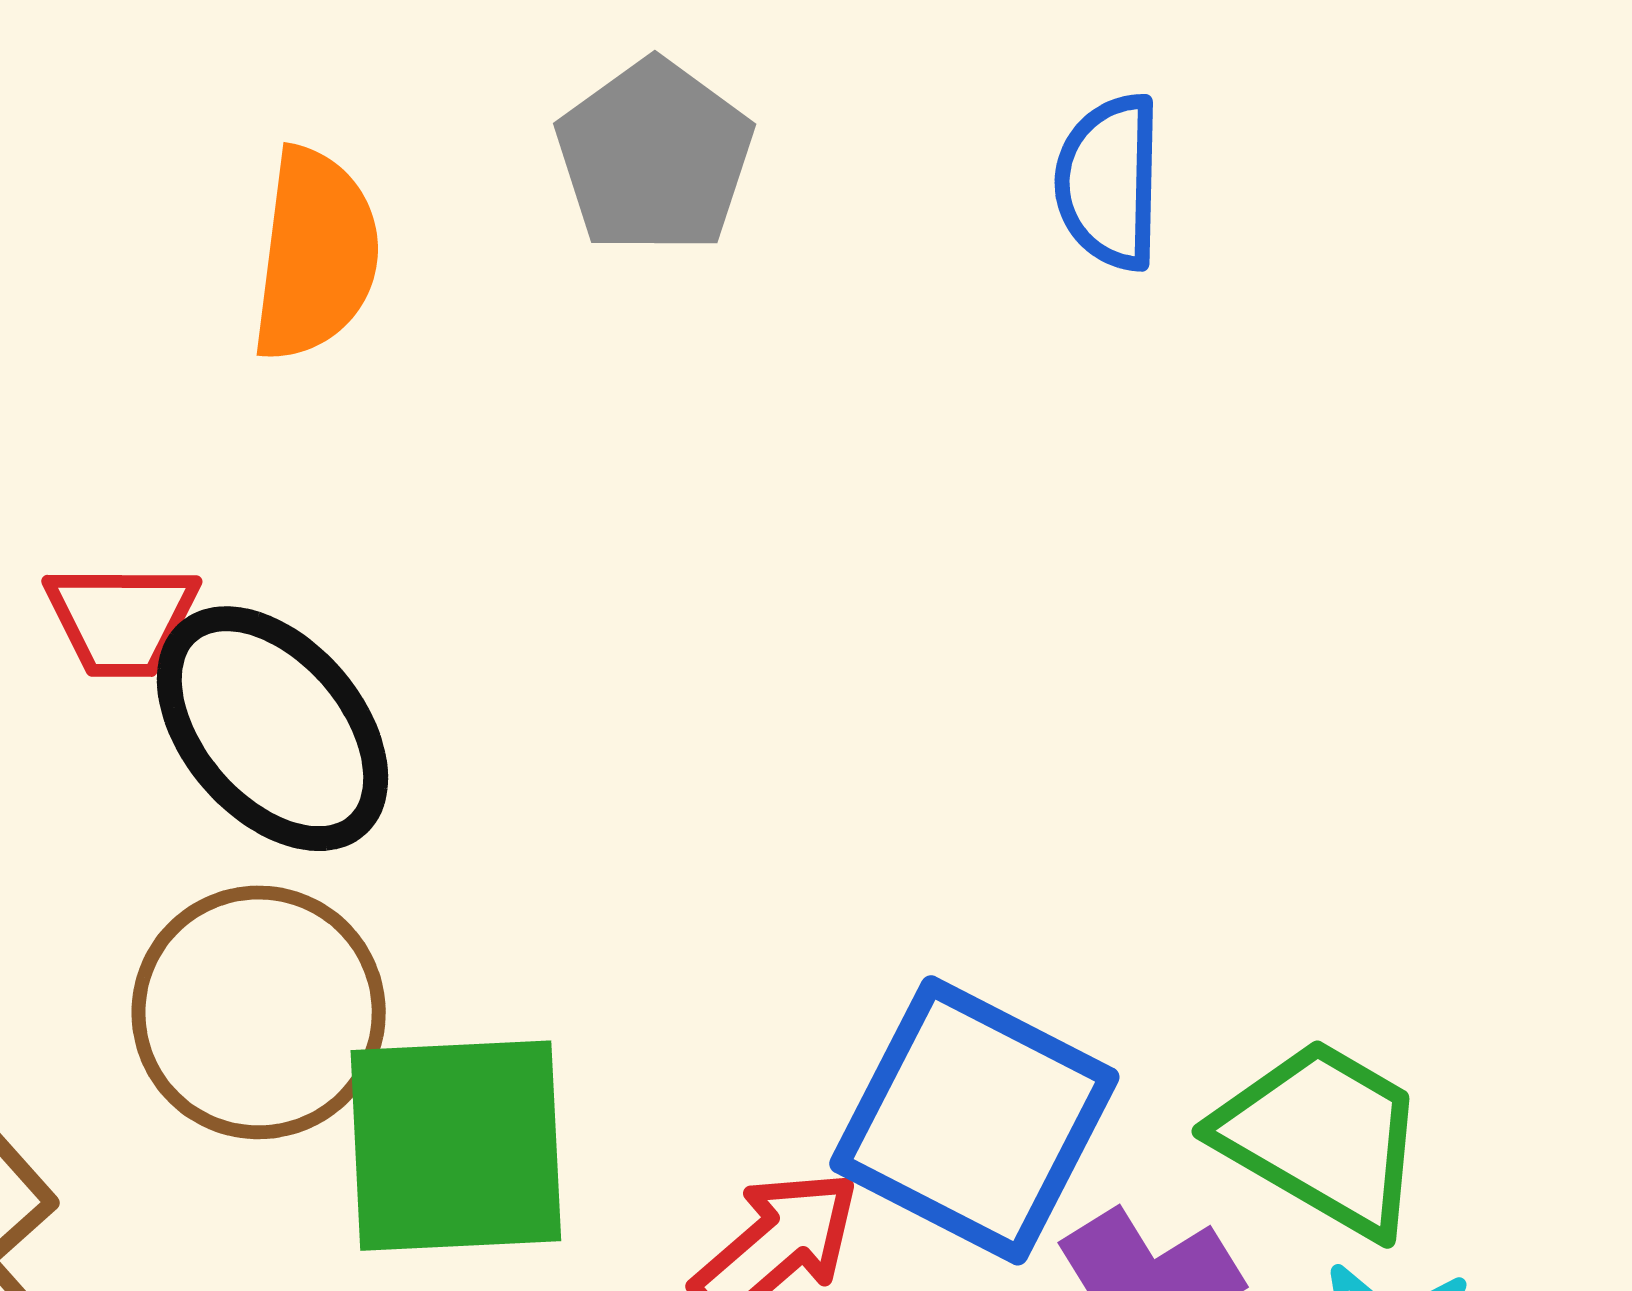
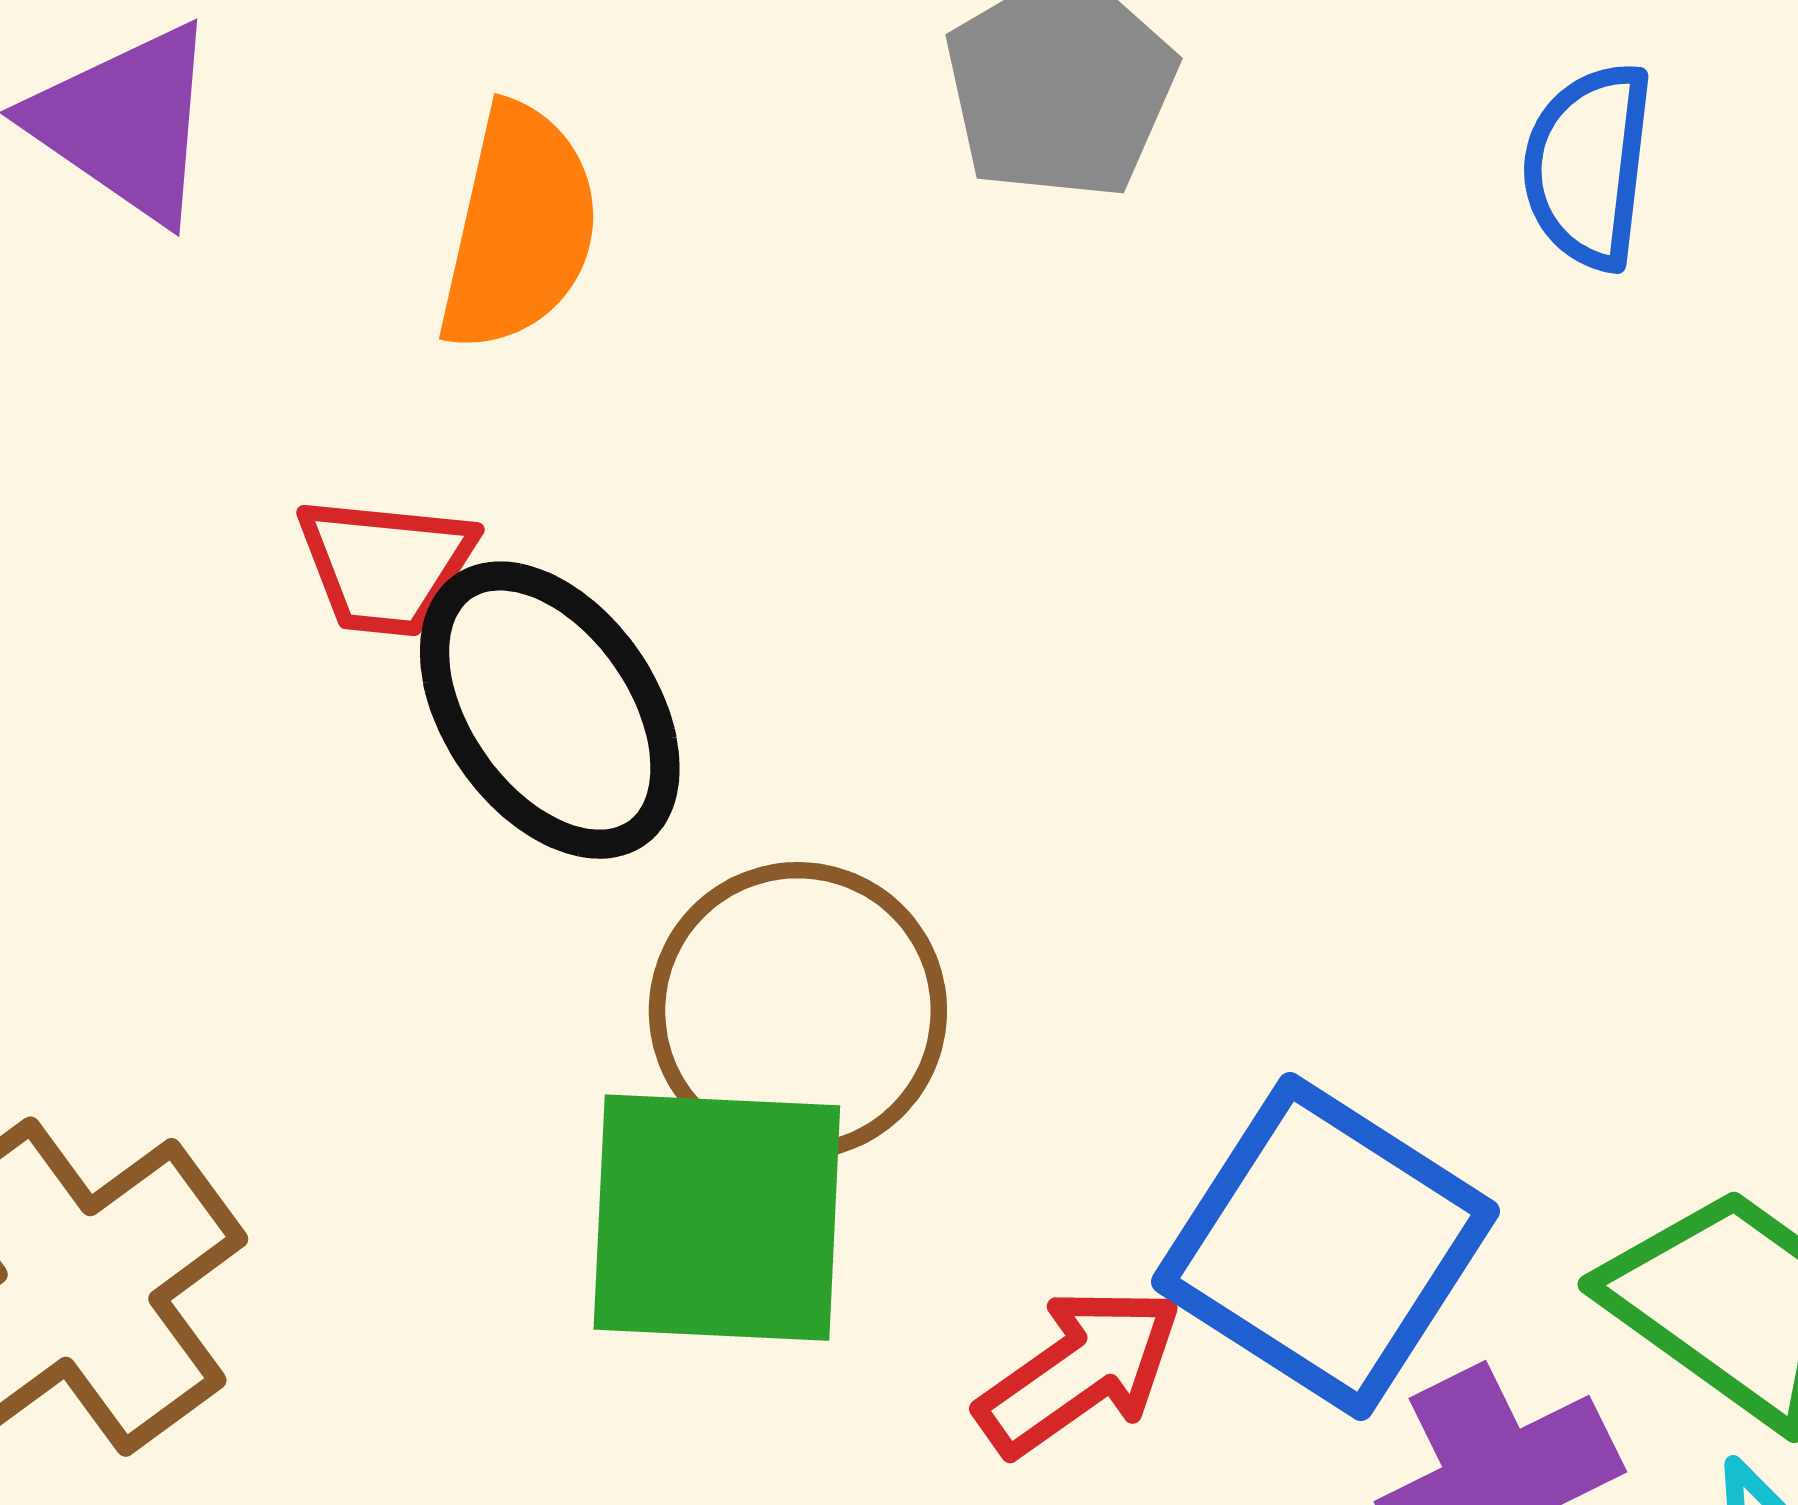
orange semicircle: (315, 254) -> (519, 228), moved
brown circle: (259, 1012) -> (798, 1011), moved

